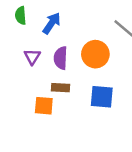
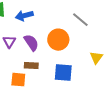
blue arrow: (52, 23) -> (24, 16), turned -138
purple semicircle: (61, 58) -> (31, 43), turned 144

